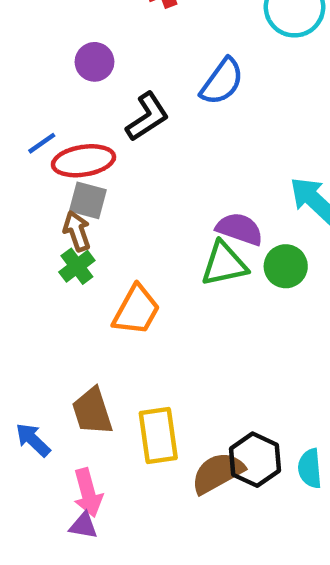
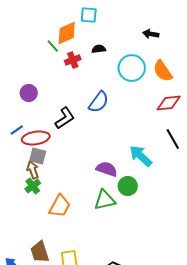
purple circle: (94, 62) -> (29, 93), moved
green triangle: (224, 264) -> (105, 200), moved

